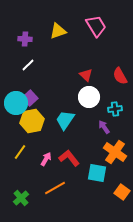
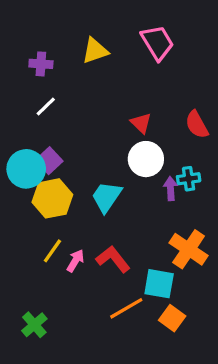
purple arrow: (104, 127) -> (171, 189), moved, turned 32
yellow line: (20, 152) -> (52, 251), moved
orange line: (55, 188) -> (126, 308), moved
orange square: (122, 192) -> (172, 318), moved

